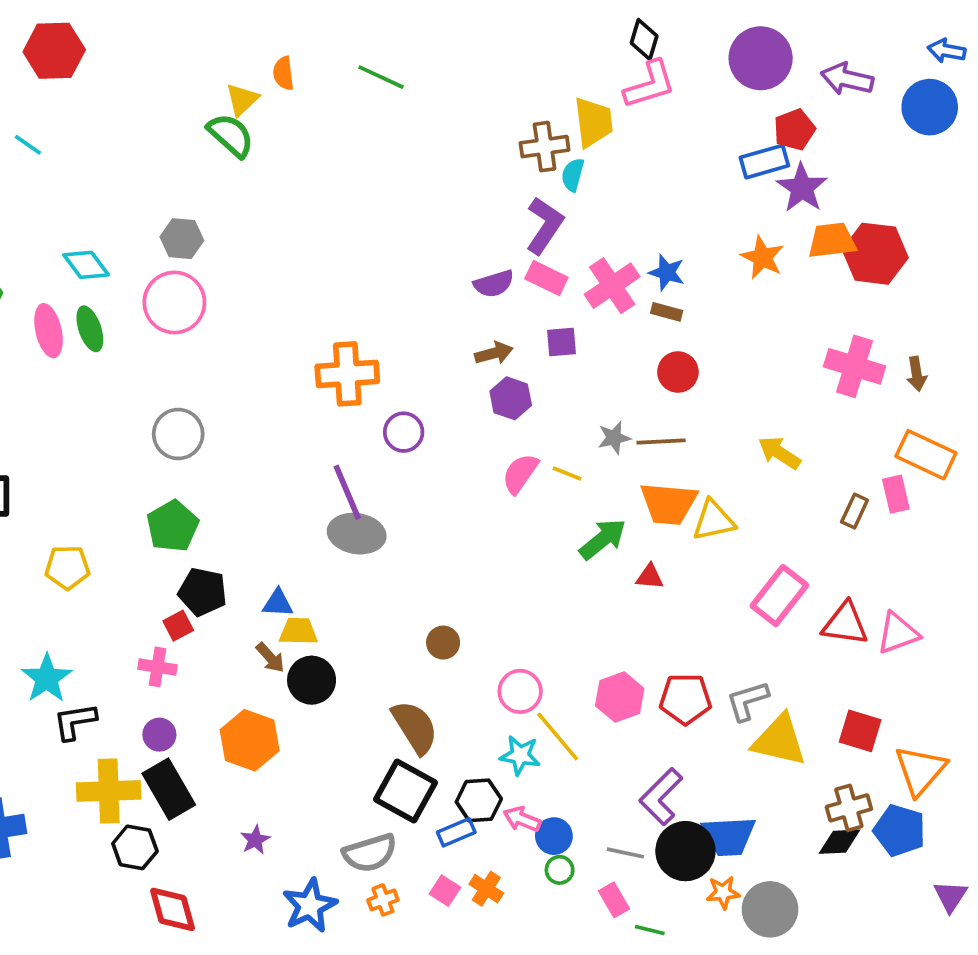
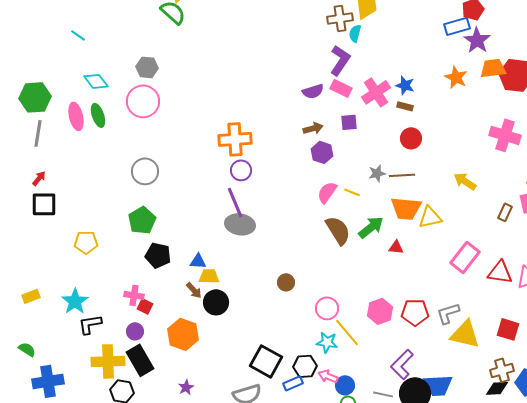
cyan line: (28, 145) -> (78, 35), moved
purple circle: (404, 432) -> (241, 170), moved
red square: (178, 626) -> (145, 306), moved, turned -35
brown semicircle: (415, 727) -> (338, 230), moved

